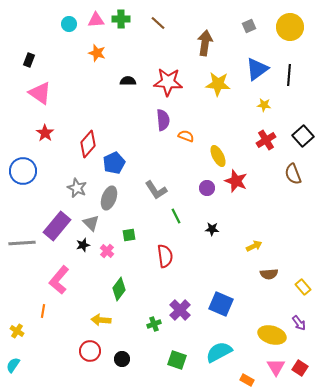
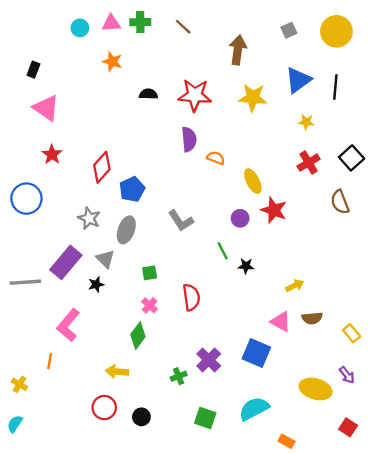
green line: (176, 216) -> (223, 251), moved
pink cross: (107, 251) -> (150, 305), moved
pink triangle: (276, 367) -> (281, 322), moved, turned -30

